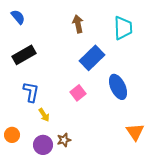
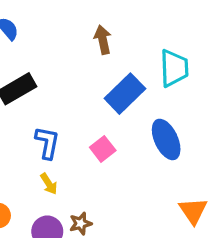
cyan trapezoid: (123, 28) -> (174, 68), moved
blue L-shape: (31, 92) -> (47, 143), moved

